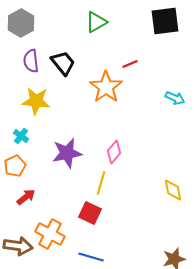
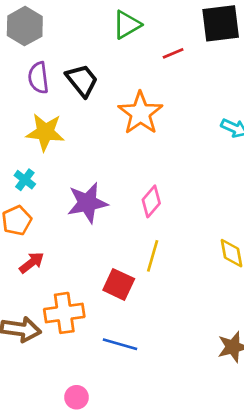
red line: (130, 64) -> (173, 53), moved
yellow line: (101, 183) -> (153, 256), moved
orange cross: (50, 234) -> (64, 313), turned -36

